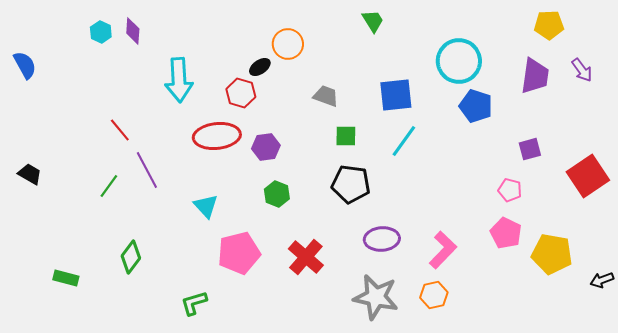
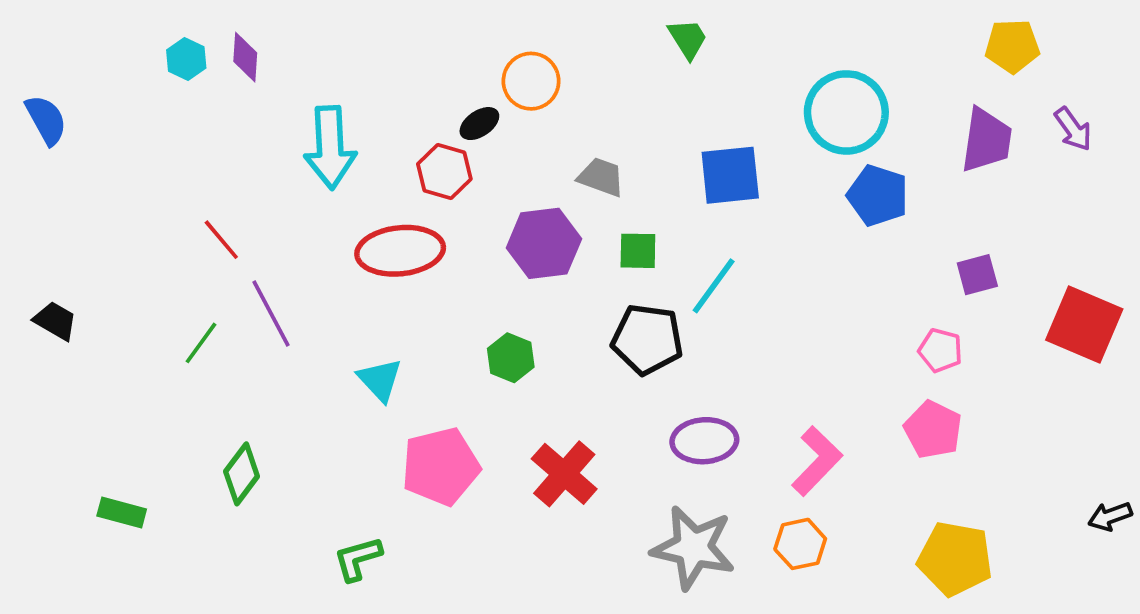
cyan line: (404, 141) -> (714, 286), moved
purple hexagon: (266, 147) -> (544, 243), moved, size x1.4
red square: (588, 176) -> (1084, 325), turned -33
yellow pentagon: (552, 254) -> (955, 559), moved

